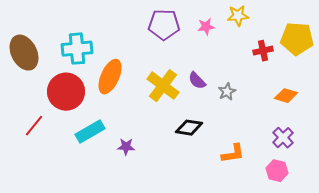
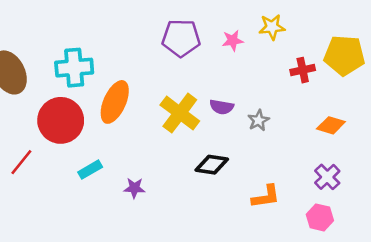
purple semicircle: (197, 81) -> (222, 107), turned -36
cyan rectangle: (90, 132) -> (90, 170), size x0.7

